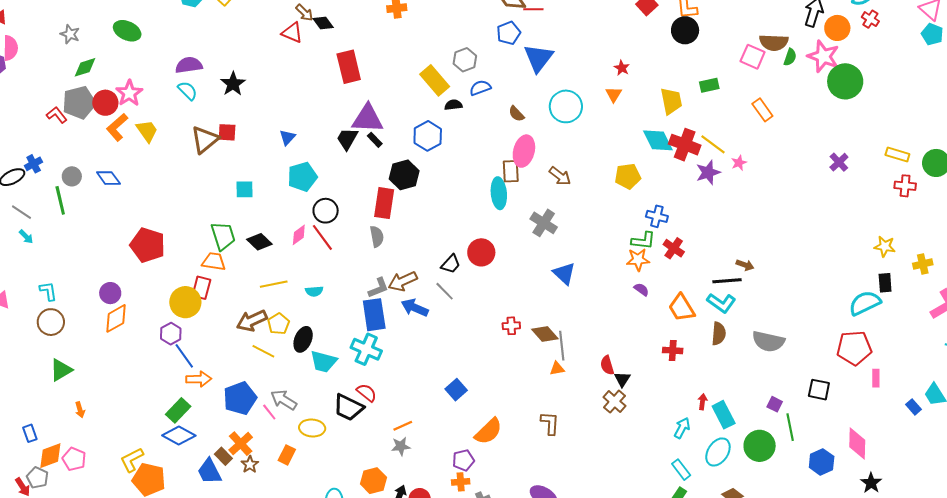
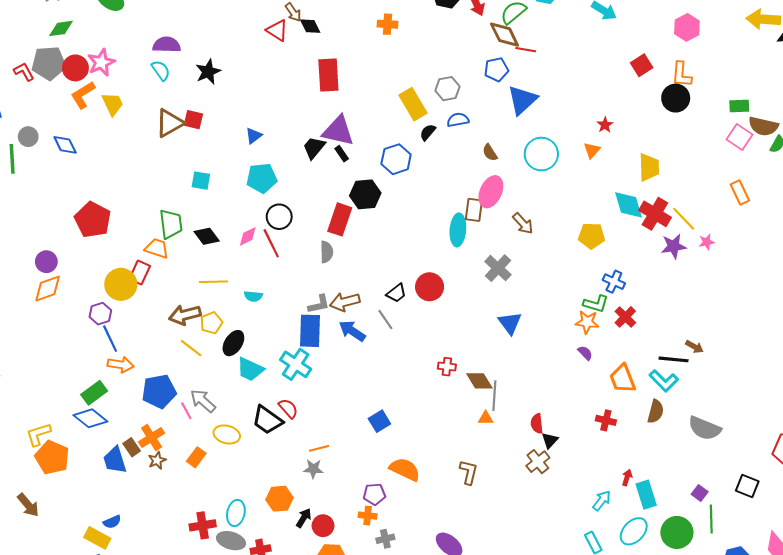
green rectangle: (709, 85) -> (739, 106), moved
black semicircle: (453, 105) -> (428, 132), turned -54
orange semicircle: (488, 431) -> (405, 469), turned -120

